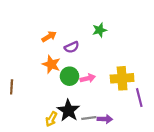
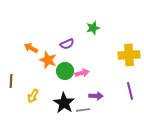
orange arrow: (49, 36) -> (31, 48), moved, turned -120
yellow cross: (122, 78) -> (129, 55), moved
yellow arrow: (51, 119) -> (33, 96), moved
purple arrow: (105, 119) -> (96, 96), moved

